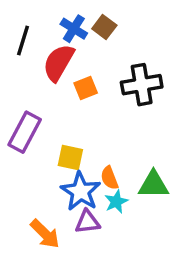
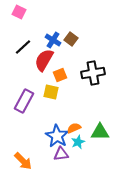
black line: (23, 41) -> (23, 47), turned 30
yellow square: (70, 158) -> (51, 92), moved
orange semicircle: (109, 178) -> (74, 128), turned 88
orange arrow: (45, 234) -> (23, 161), moved

